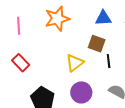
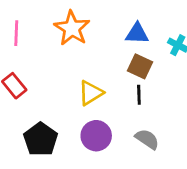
orange star: (57, 19) -> (72, 28), turned -30
brown square: (97, 44) -> (140, 66), moved

